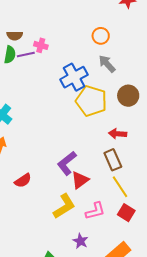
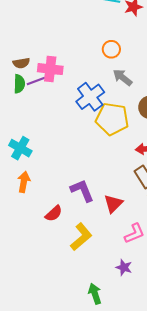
pink cross: (41, 45) -> (50, 69), size x1.6
purple L-shape: (67, 163) -> (82, 191), moved, turned 115
yellow L-shape: (64, 206) -> (81, 237), moved

